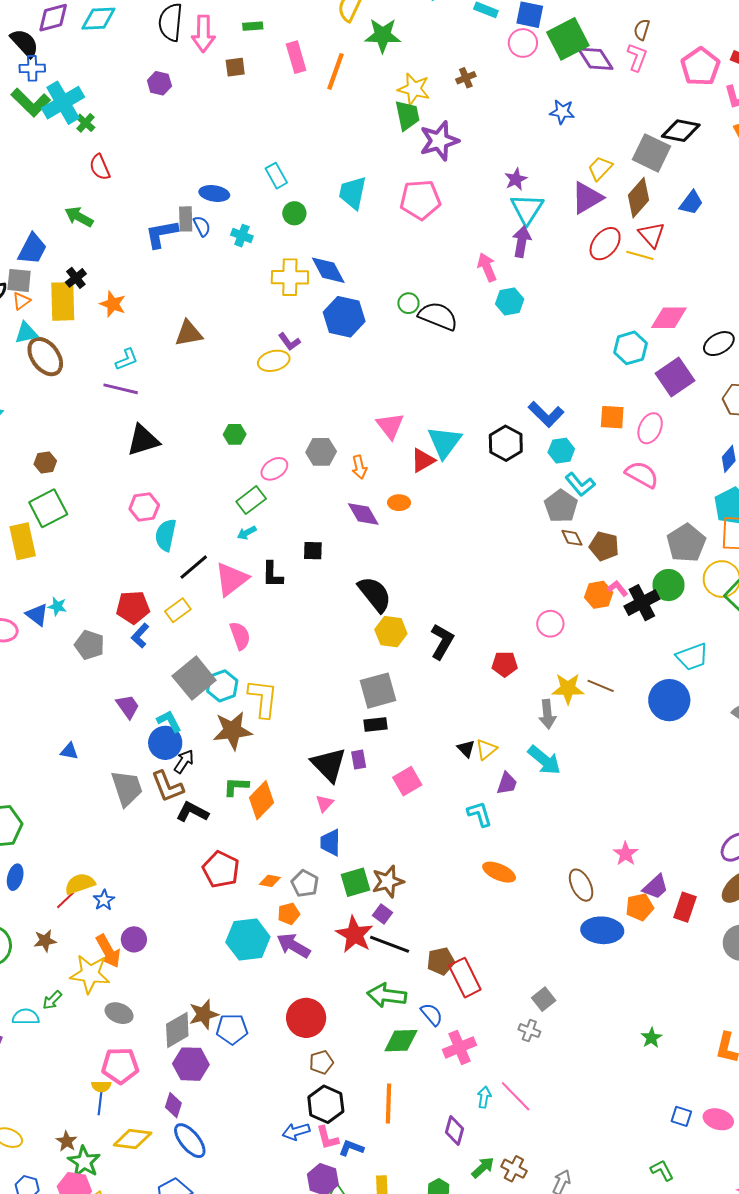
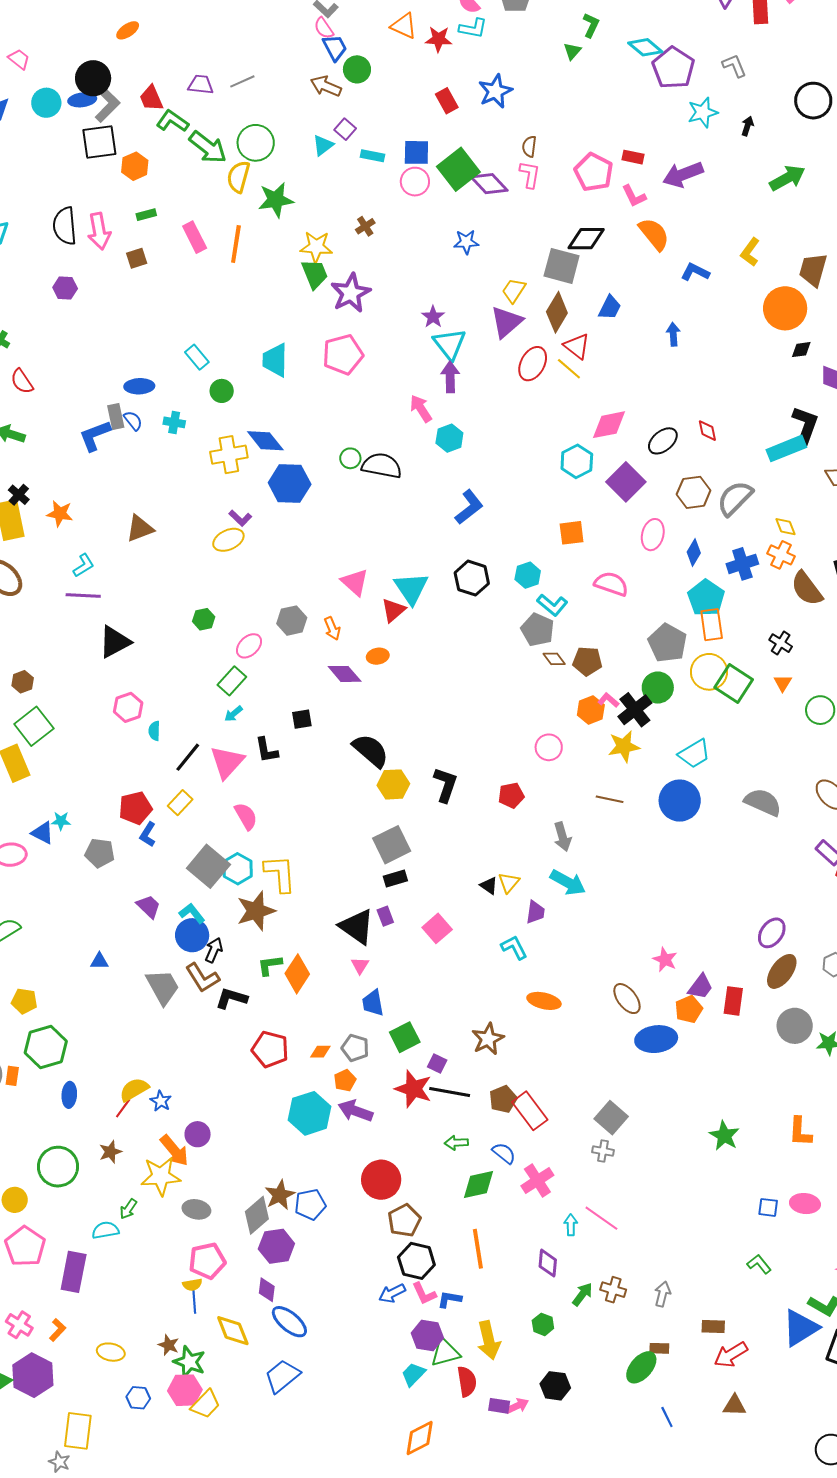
yellow line: (640, 255) -> (569, 369), turned 36
blue L-shape: (546, 414) -> (469, 507), moved, turned -72
pink ellipse: (650, 428) -> (653, 535), moved
cyan semicircle: (166, 535) -> (154, 731), size x0.6
yellow star: (568, 689) -> (624, 746), moved
brown star: (388, 881) -> (488, 1039), moved
green arrow: (387, 995) -> (456, 1143), size x0.6
gray square: (544, 999) -> (611, 1118), size x1.4
green star: (651, 1038) -> (724, 1136), size x1.4
brown pentagon: (321, 1062) -> (404, 1221), size x1.4
yellow diamond: (133, 1139) -> (233, 1331), turned 72

